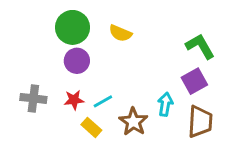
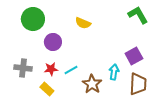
green circle: (73, 27) -> (33, 19), moved
green L-shape: (200, 46) -> (138, 15), moved
yellow rectangle: (91, 127) -> (47, 89), moved

